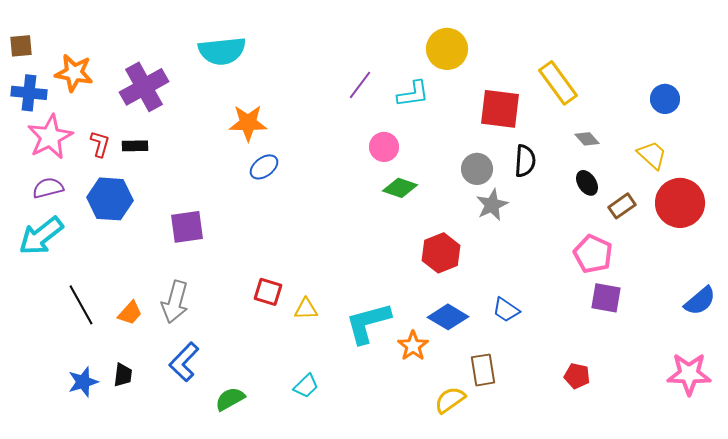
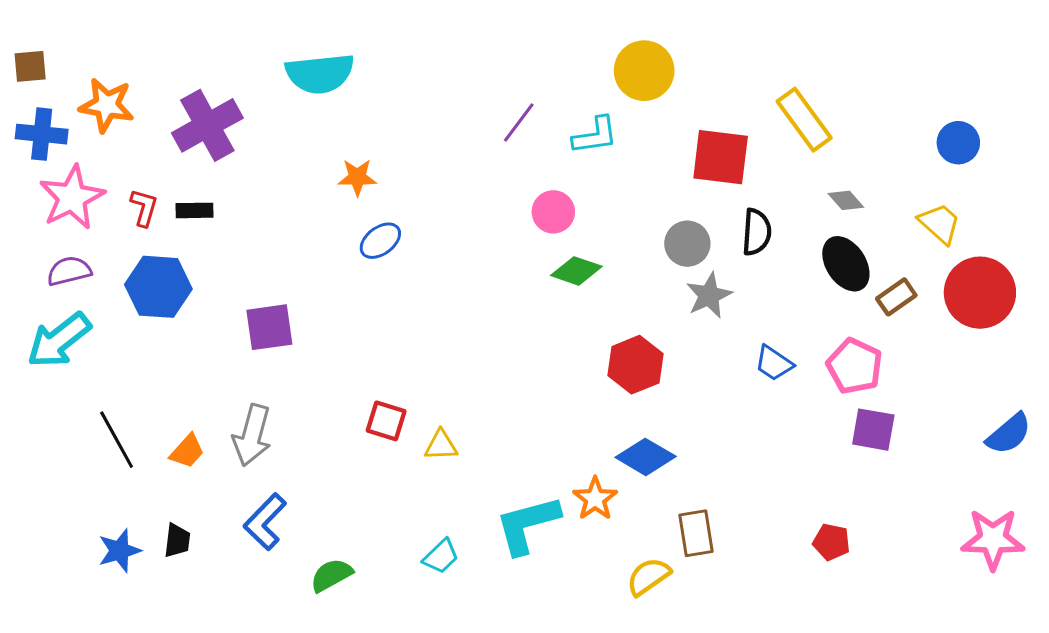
orange star: (248, 123) -> (357, 177), size x0.7
black ellipse: (587, 183) -> (846, 264), size x1.5
blue trapezoid: (506, 310) -> (774, 363), moved
cyan L-shape: (368, 323) -> (527, 525), moved

